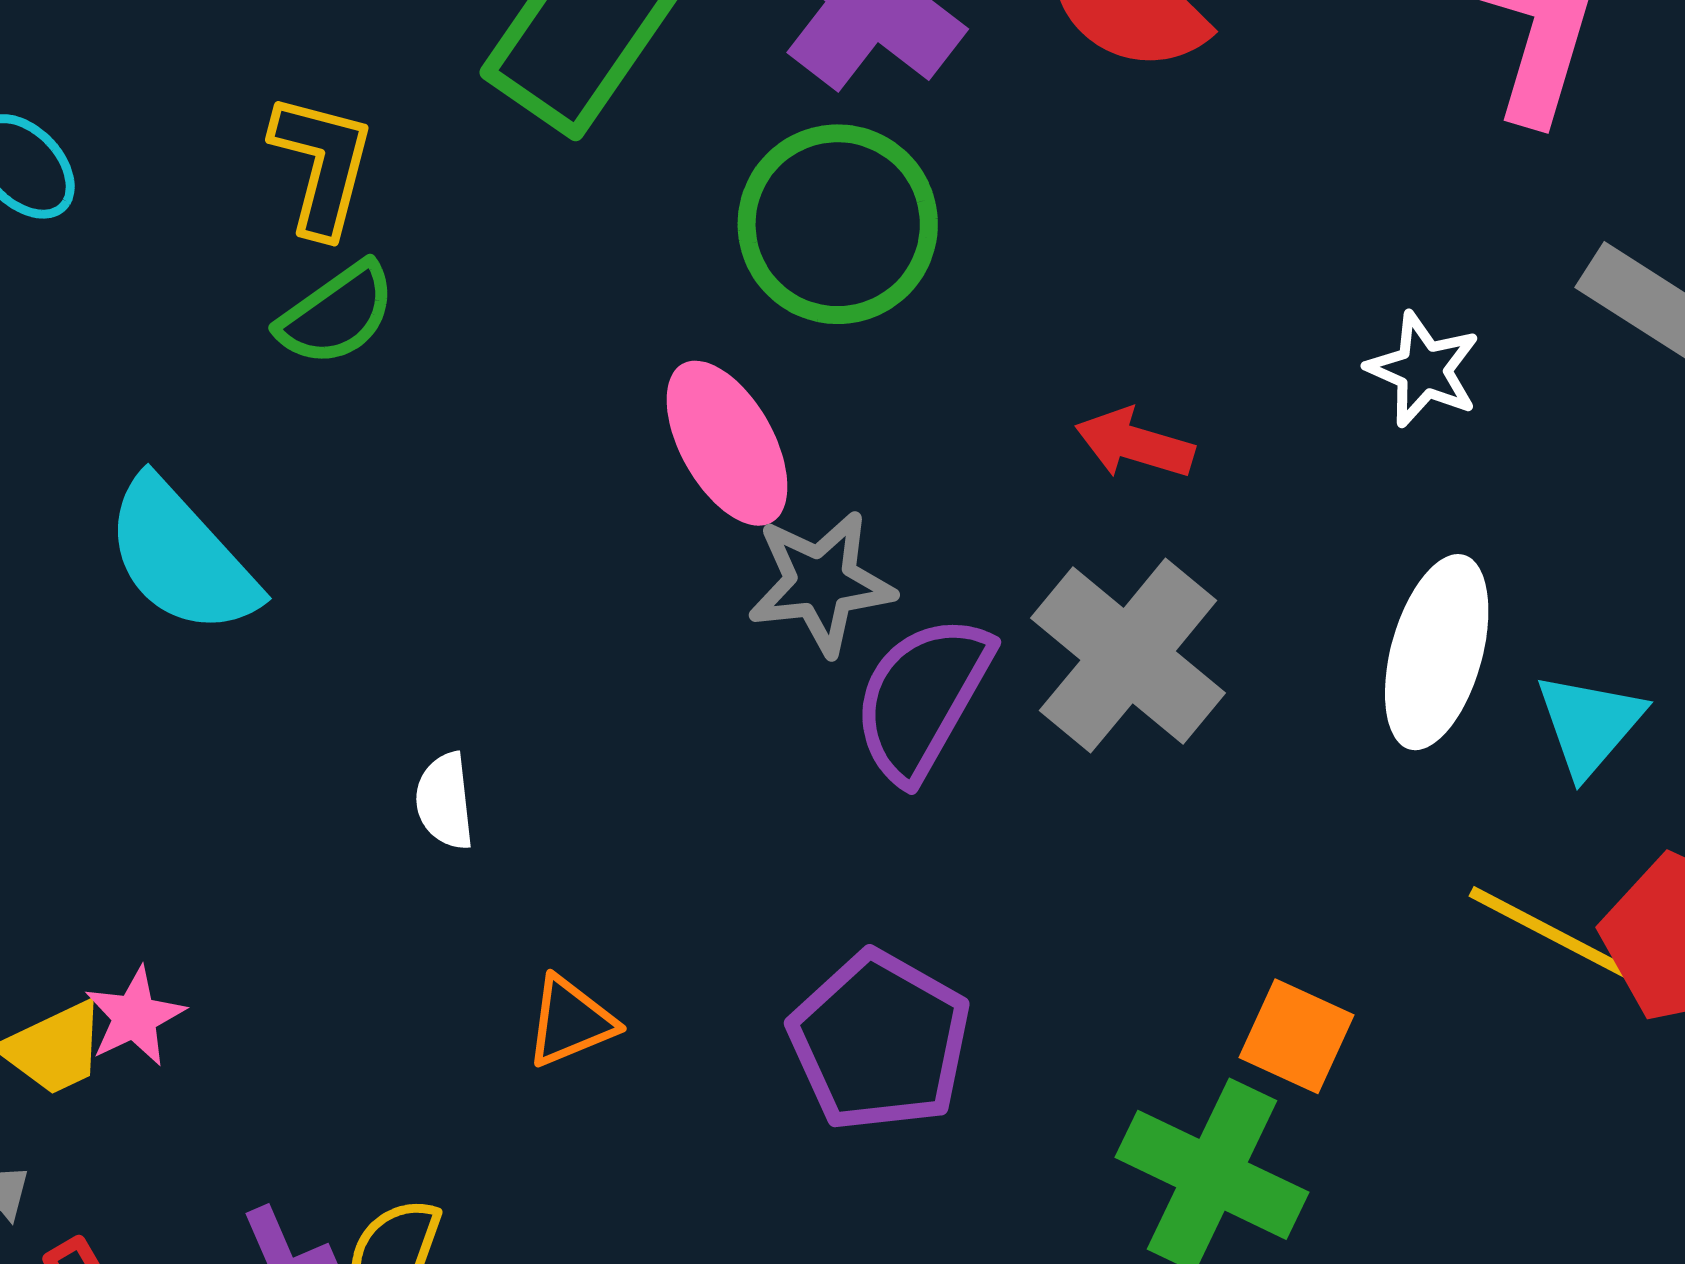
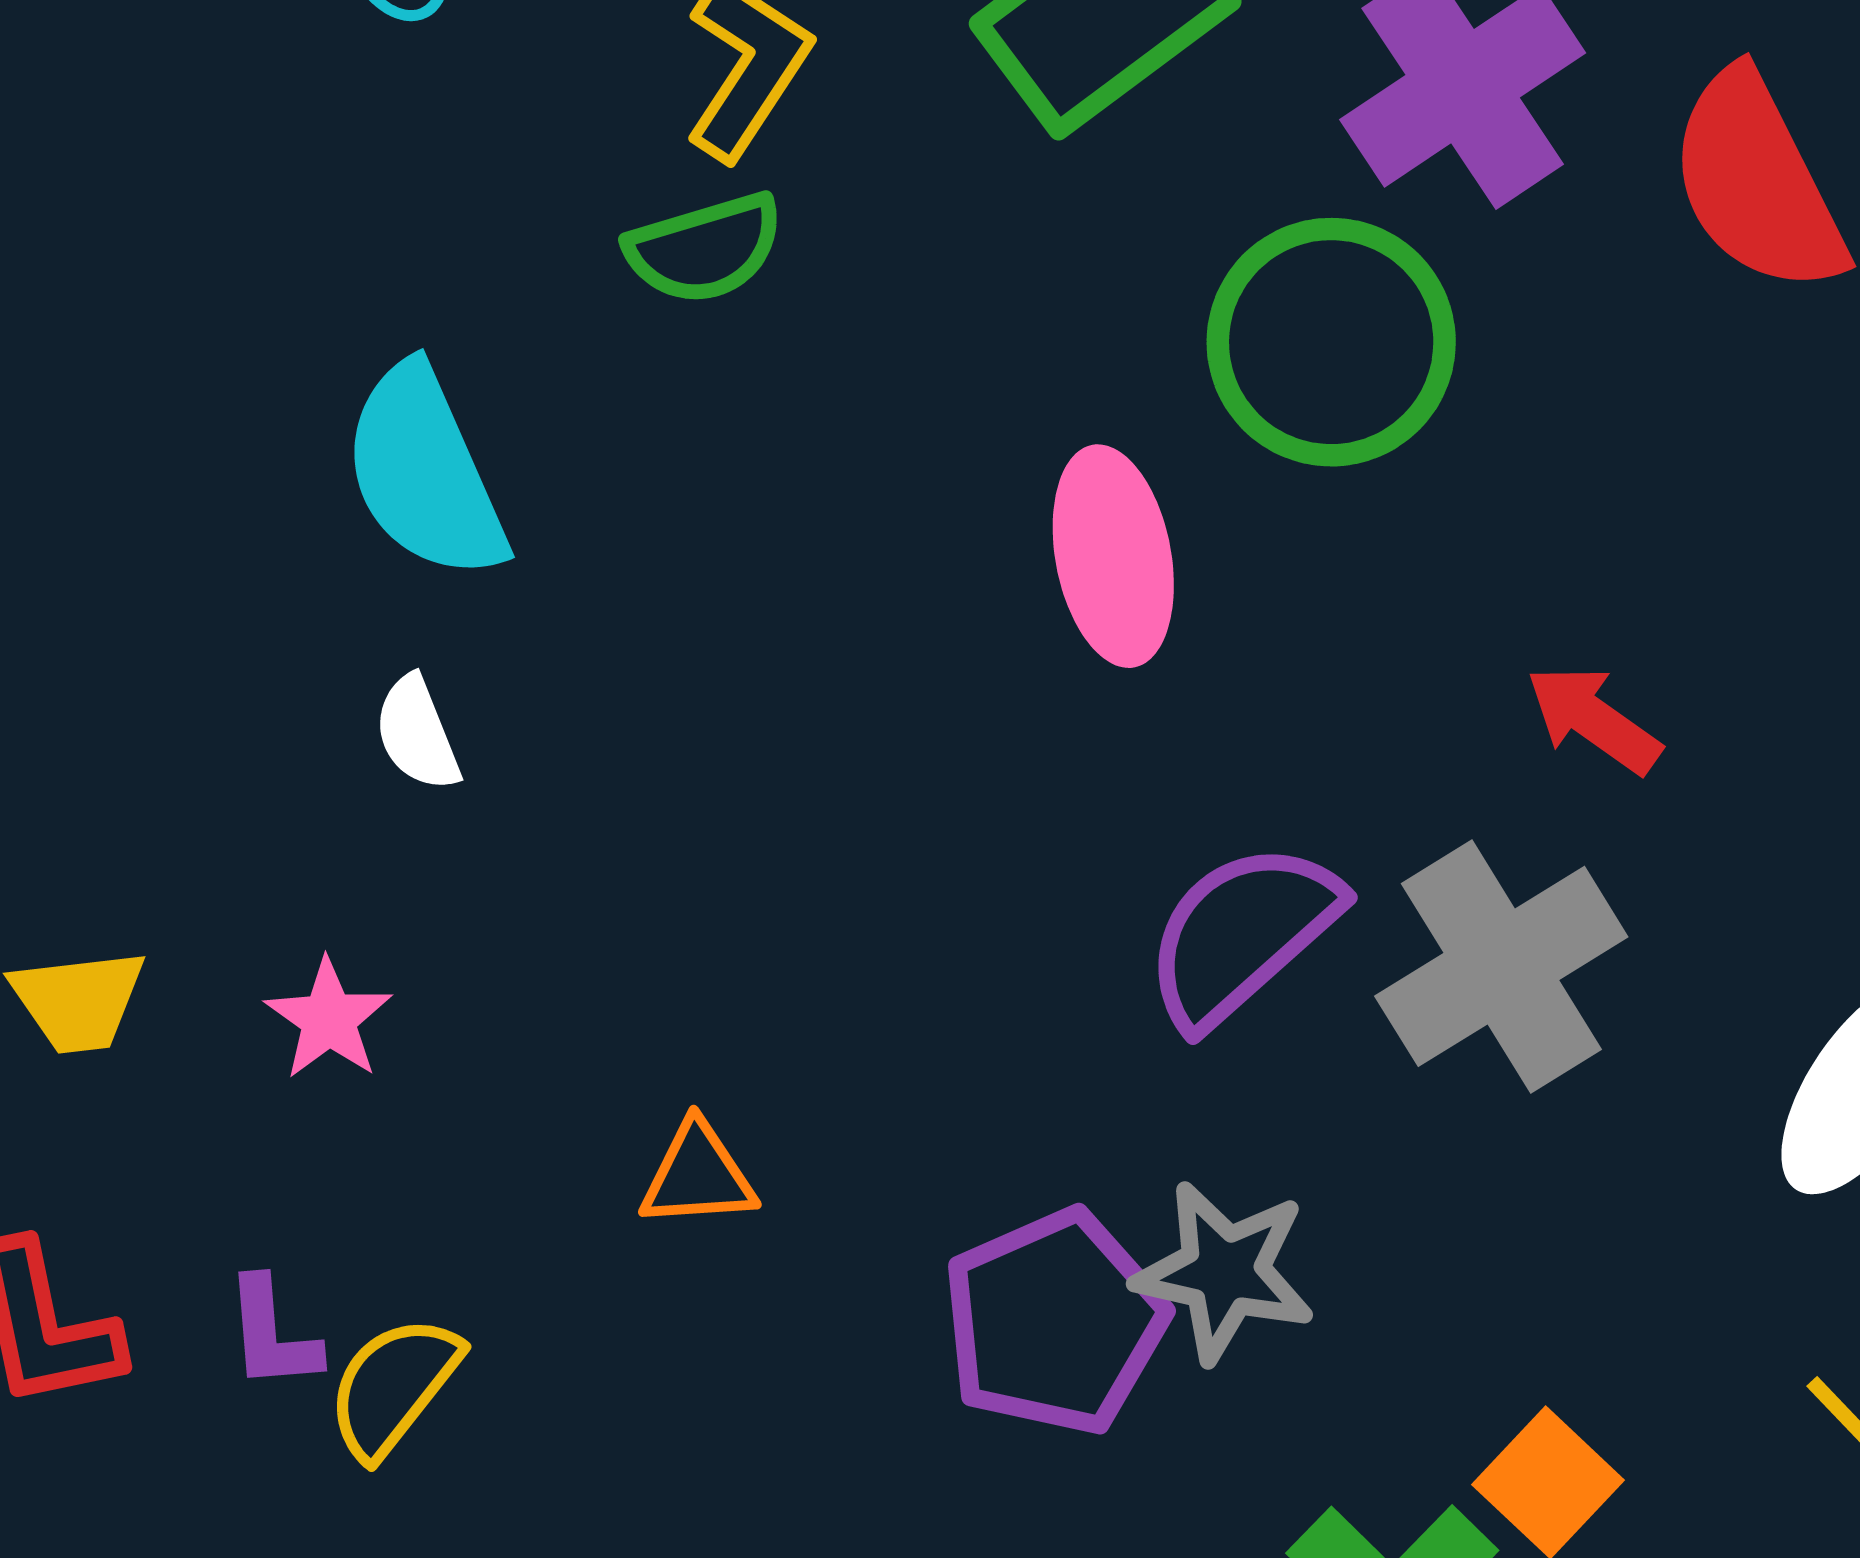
gray star: (821, 583) -> (1224, 1272), moved
white semicircle: (445, 801) -> (417, 733), moved, turned -34
pink star: (135, 1017) -> (329, 1019), moved, turned -30

